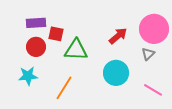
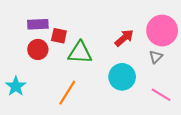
cyan star: (28, 76) -> (16, 86), moved, turned -30

